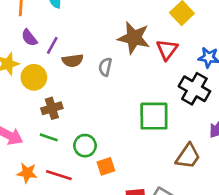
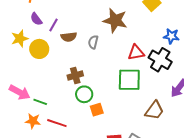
red triangle: (167, 50) -> (136, 52), moved, turned 42
brown cross: (52, 108) -> (75, 75), moved
green line: (49, 137) -> (40, 102), moved
green circle: (85, 146) -> (84, 94), moved
orange square: (106, 166) -> (97, 110), moved

